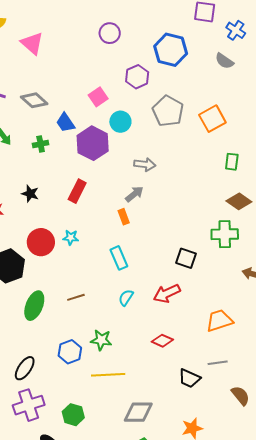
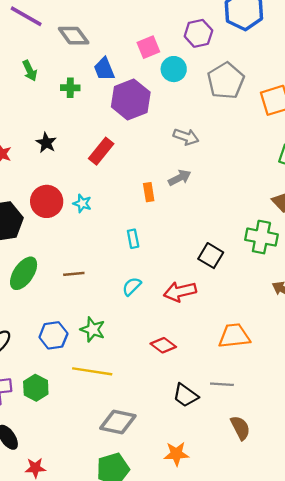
cyan circle: (120, 122) -> (174, 69), moved
gray arrow: (134, 194) -> (180, 178), moved
cyan rectangle: (119, 258) -> (133, 239), size x0.7
green hexagon: (73, 415) -> (36, 388), moved

